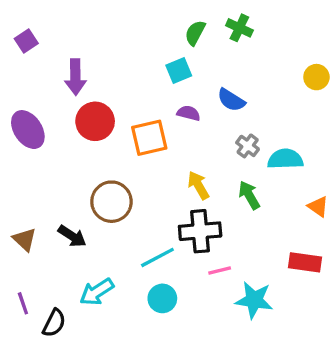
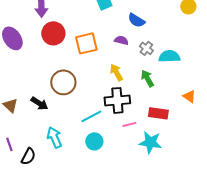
purple semicircle: (189, 113) -> (121, 40), moved
orange triangle: (318, 207) -> (189, 96), moved
red rectangle: (305, 262) -> (158, 113), moved
cyan arrow: (97, 292) -> (54, 137), turned 100

